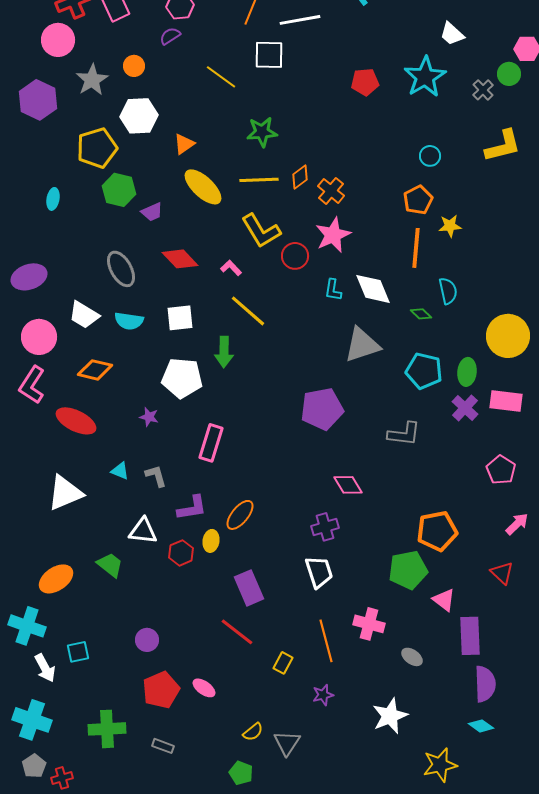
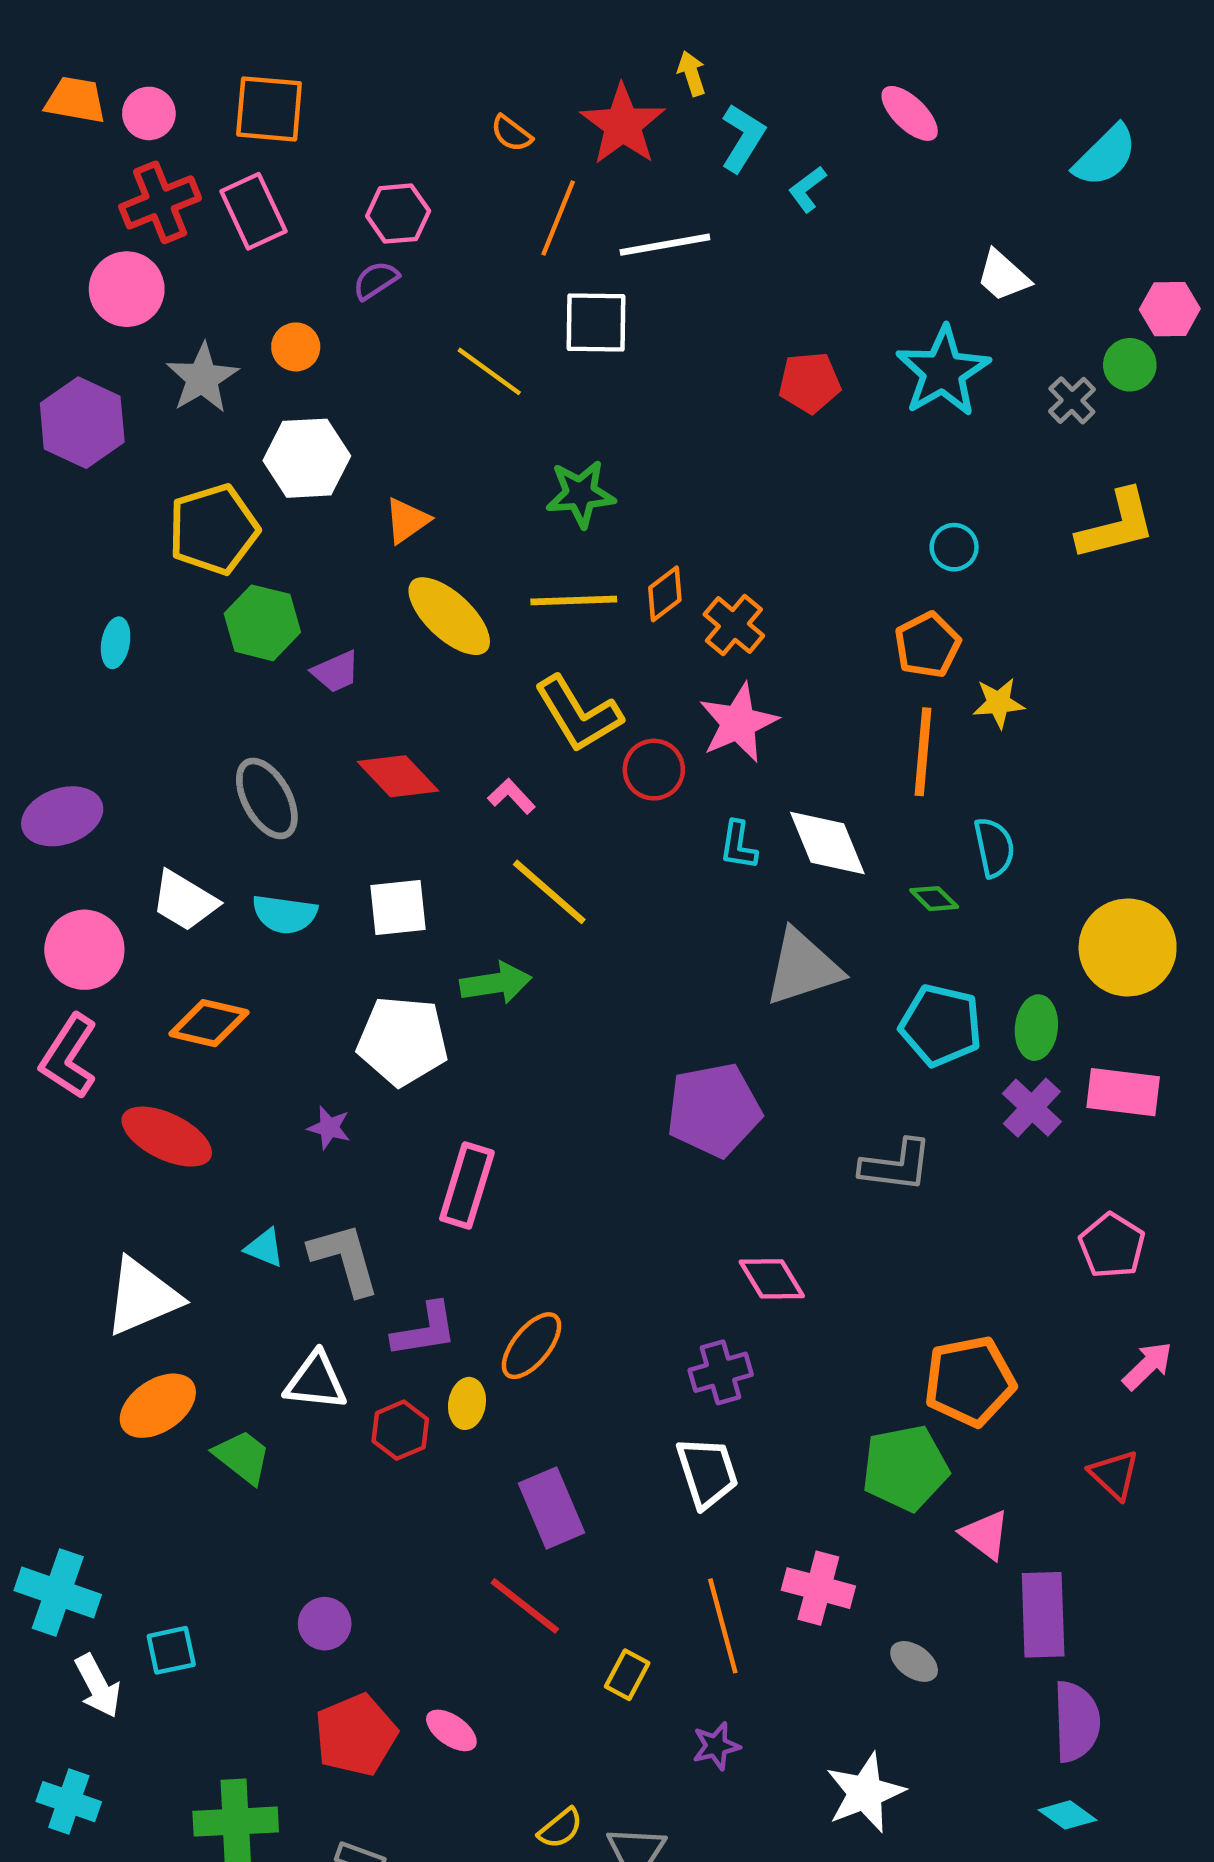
green arrow: (224, 352) -> (496, 983), turned -100
gray L-shape: (156, 476) -> (345, 1259), size x1.5
orange ellipse: (56, 579) -> (158, 1406), moved
cyan cross: (32, 720) -> (69, 1802), size x0.7

